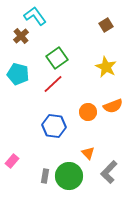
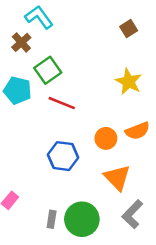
green square: (57, 58) -> (48, 70), moved
red line: (53, 84) -> (62, 103), turned 65
orange triangle: (88, 153) -> (117, 178), moved, size x1.6

